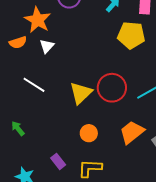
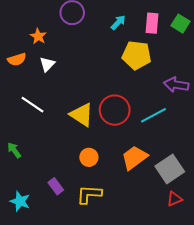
orange star: (38, 20) -> (38, 36), size x0.6
yellow triangle: (81, 93) -> (82, 115), turned -45

